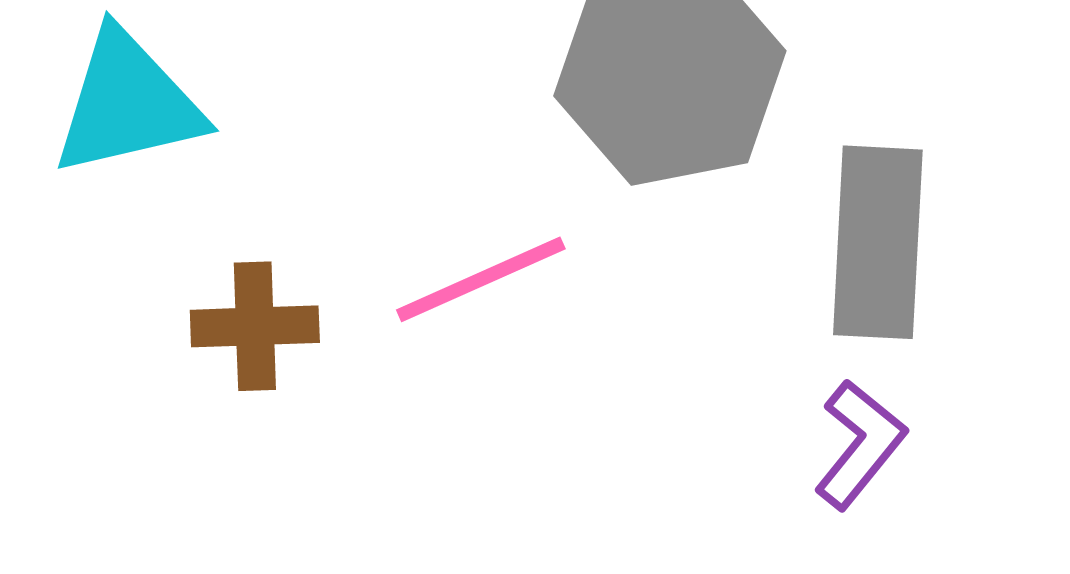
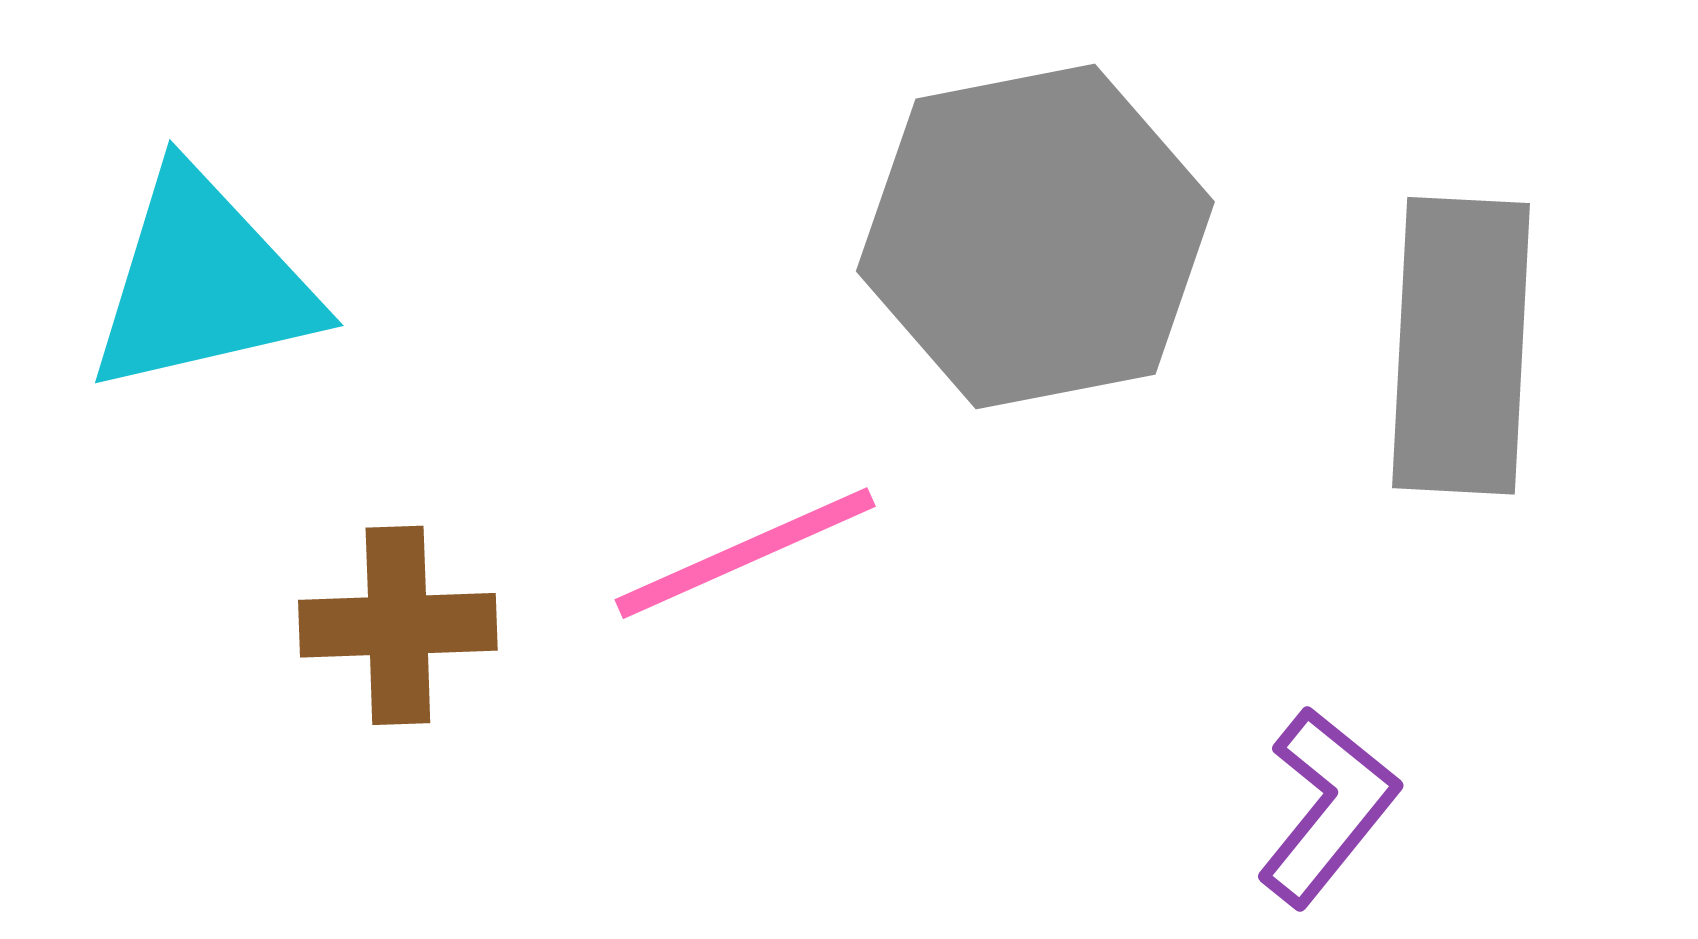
gray rectangle: (878, 242) -> (1461, 346), moved

